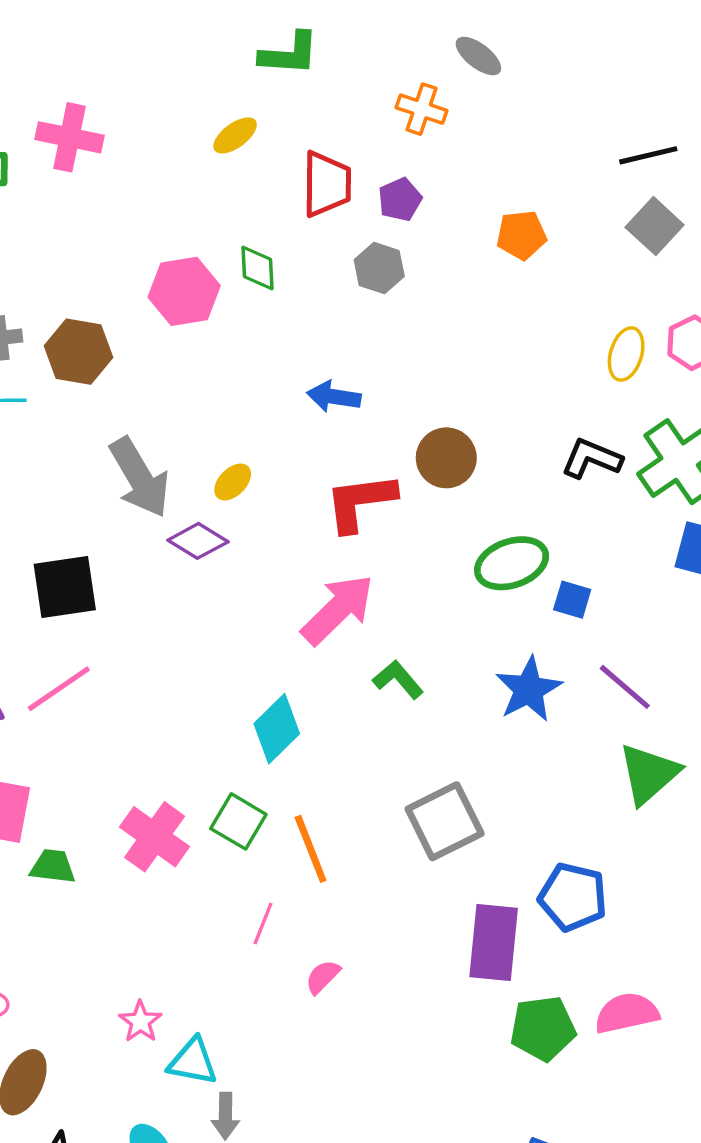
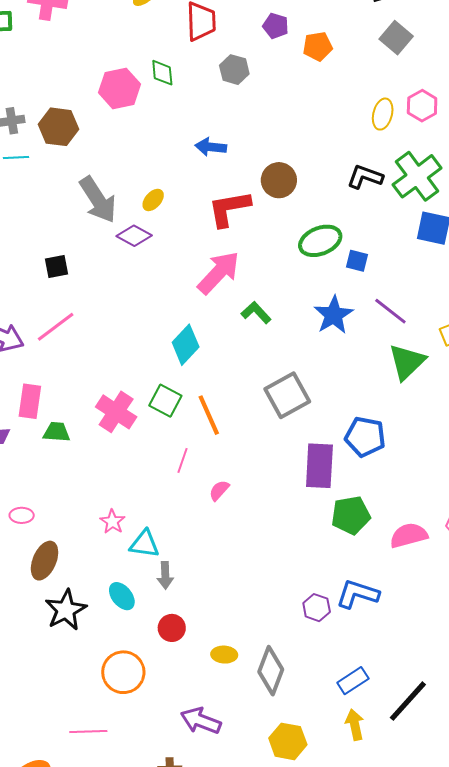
purple pentagon: (400, 200) -> (276, 26), moved, turned -30
black square: (65, 587) -> (56, 266), size x0.6
pink semicircle: (627, 1013) -> (409, 535), moved

